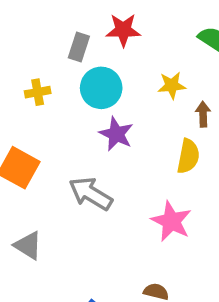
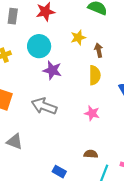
gray rectangle: (79, 47) -> (13, 16), moved
pink star: (171, 221) -> (92, 113), size x0.7

